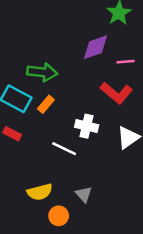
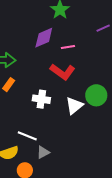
white line: (64, 149) -> (27, 136), moved
gray triangle: (84, 194) -> (43, 152), turned 48

